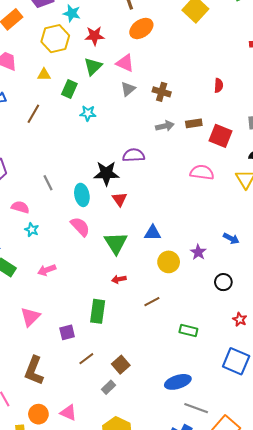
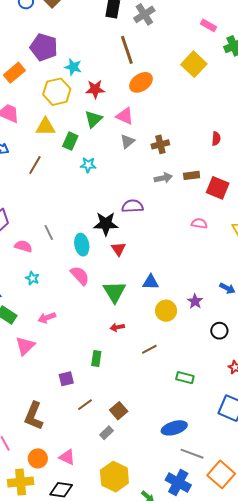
yellow triangle: (44, 75) -> (45, 127), size x1.5
brown cross: (162, 92) -> (160, 144), turned -30
pink semicircle: (202, 172) -> (199, 223), size x0.7
pink semicircle: (20, 207) -> (23, 246), moved
green rectangle: (98, 311) -> (96, 358), size x0.7
pink triangle: (30, 317) -> (25, 346), moved

